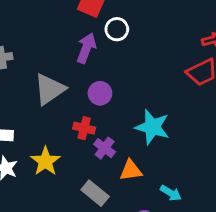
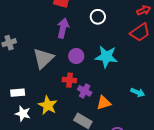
white circle: (117, 29) -> (98, 17), moved
cyan star: (152, 127) -> (106, 57), moved
cyan arrow: (171, 193) -> (138, 92), moved

